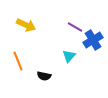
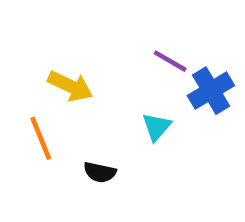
yellow arrow: (26, 25) -> (70, 86), moved

